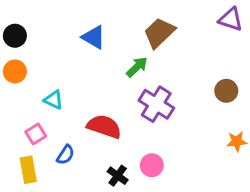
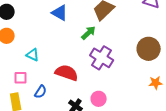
brown circle: (226, 91) -> (149, 49), size x1.5
pink square: (36, 134) -> (21, 78), turned 32

